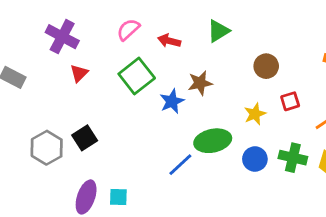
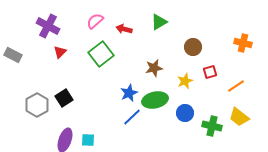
brown star: (200, 83) -> (154, 68), moved
blue star: (172, 101) -> (129, 93), moved
green cross: (293, 158) -> (212, 126), moved

